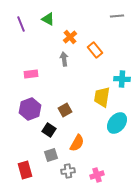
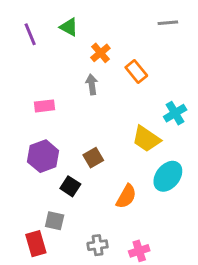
cyan cross: (122, 79) -> (175, 113), turned -35
yellow trapezoid: (102, 97) -> (146, 139), turned -65
orange semicircle: (77, 143) -> (126, 196), moved
gray square: (51, 155) -> (55, 221), moved, turned 32

